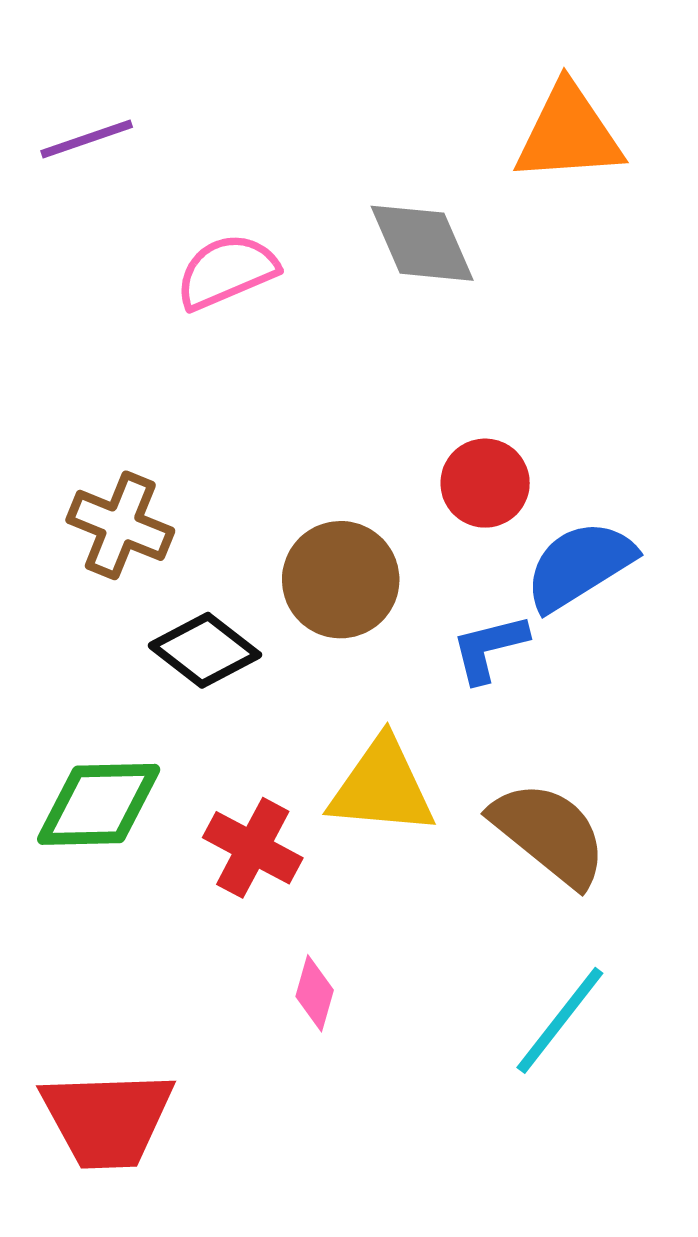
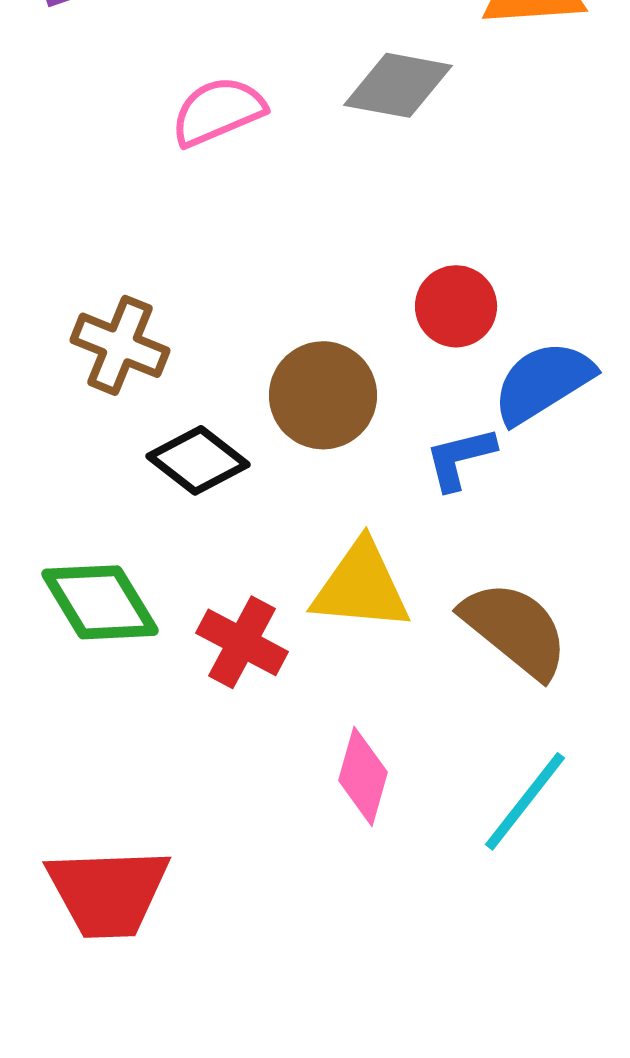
gray diamond: (422, 243) -> (398, 85), turned -56
green diamond: (99, 804) -> (100, 602), turned 60
pink diamond: (315, 993) -> (363, 776), moved, size x1.4

